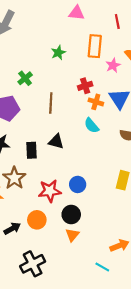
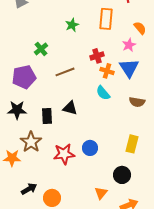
pink star: (113, 65) -> (129, 45), moved
brown line: (51, 103) -> (65, 72), turned 66
black circle: (71, 215) -> (122, 175), moved
orange circle: (37, 220) -> (52, 198), moved
orange triangle: (72, 235) -> (101, 193), moved

